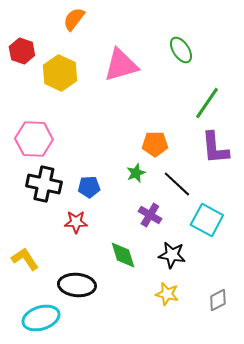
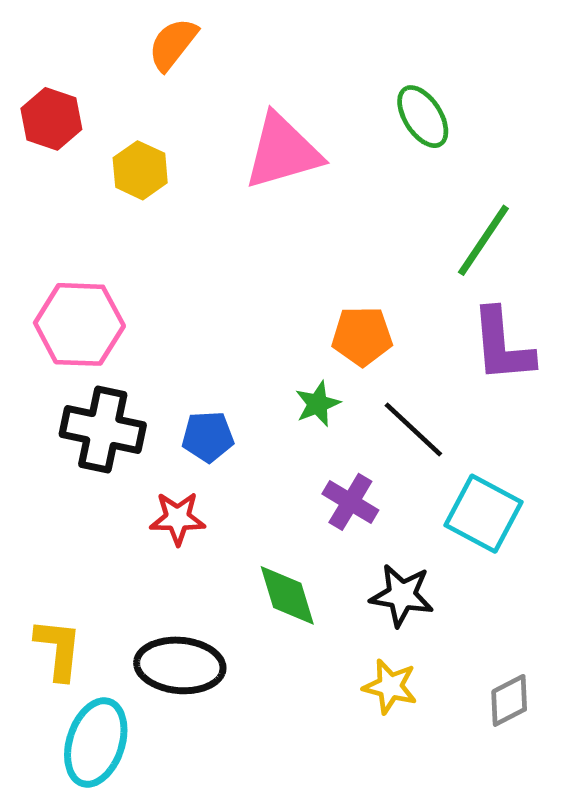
yellow hexagon: (60, 73) -> (140, 170), size x0.7
yellow L-shape: (25, 259) -> (58, 649), moved, turned 40
cyan ellipse: (41, 318) -> (96, 743), turned -54

